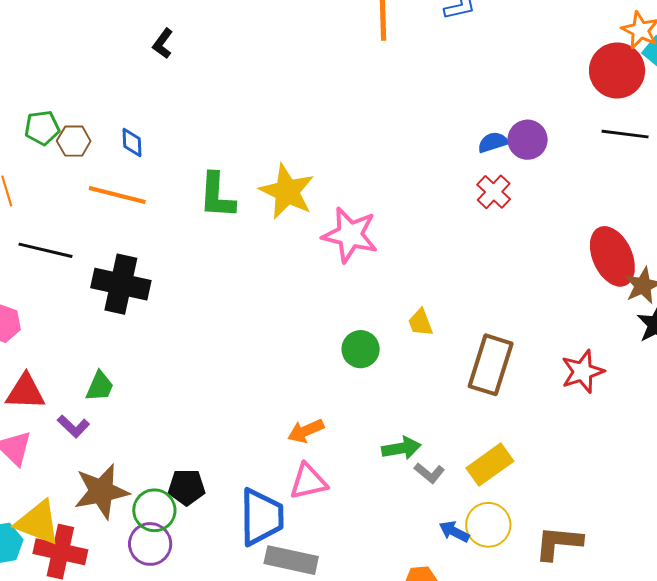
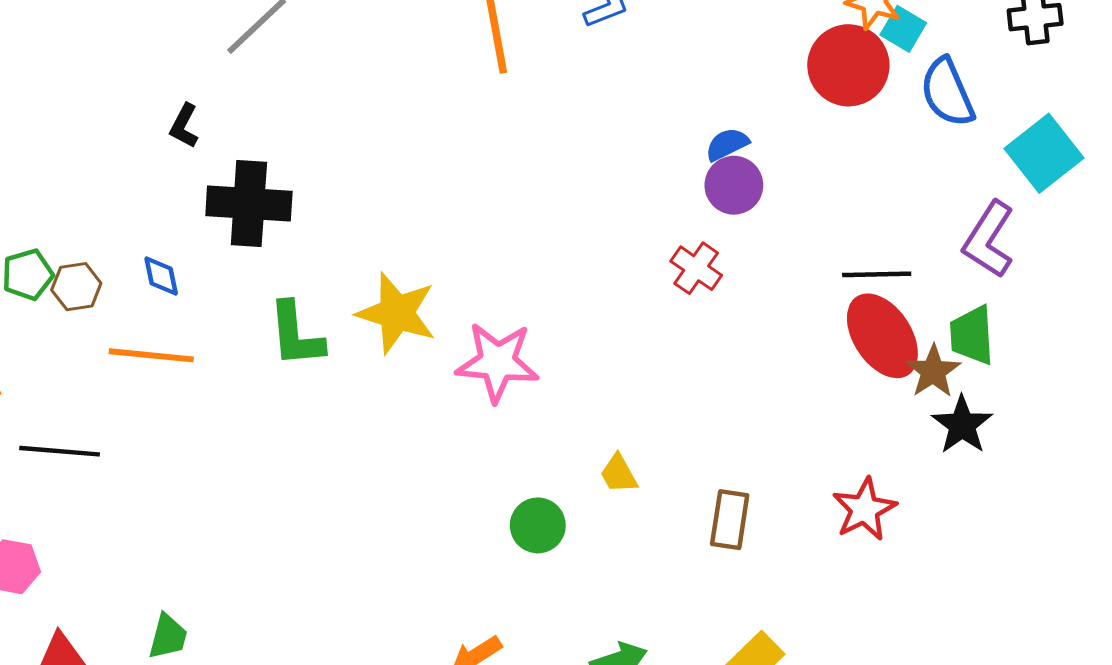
black line: (625, 134) -> (877, 274), moved
blue semicircle: (493, 142) -> (727, 144), moved
black cross: (121, 284) -> (249, 204), moved
brown rectangle: (491, 365) -> (730, 520), size x0.7

